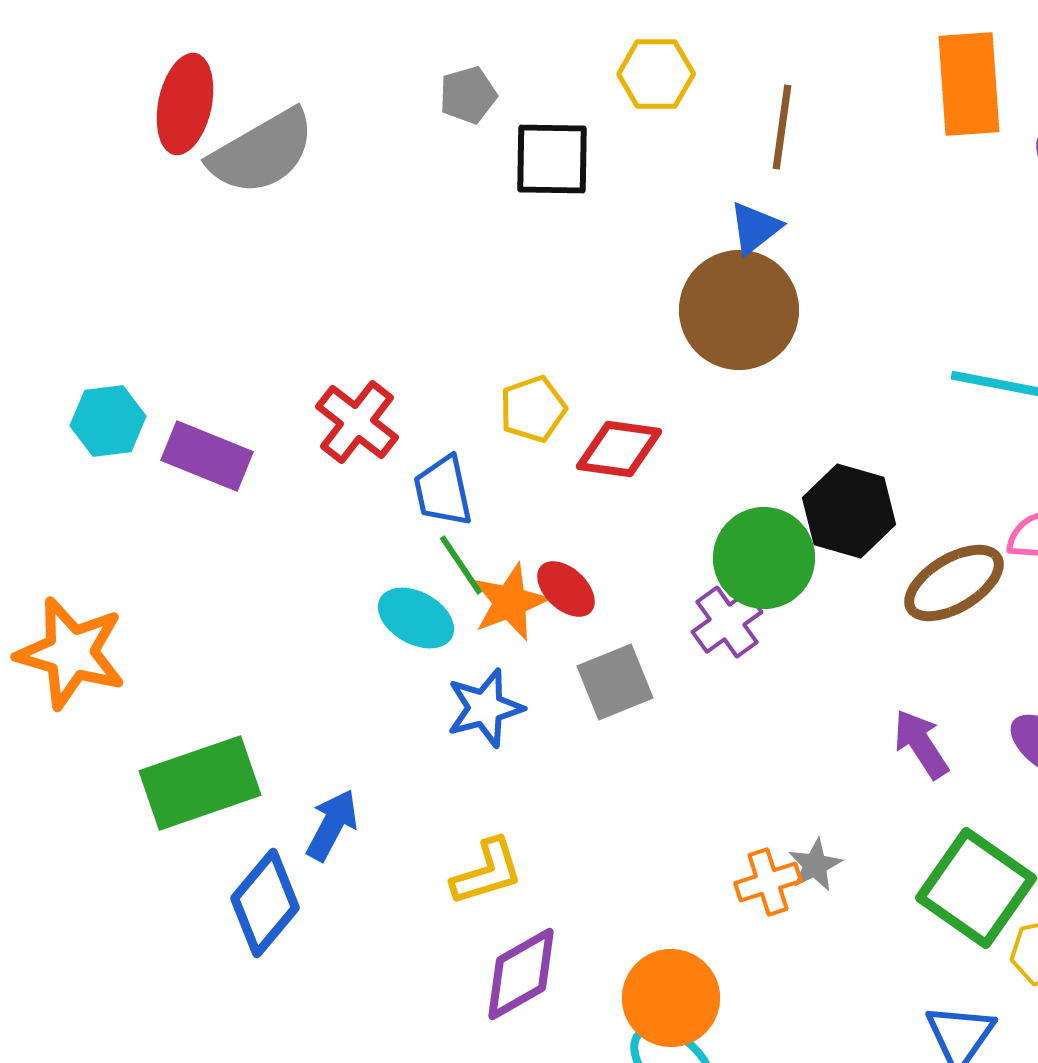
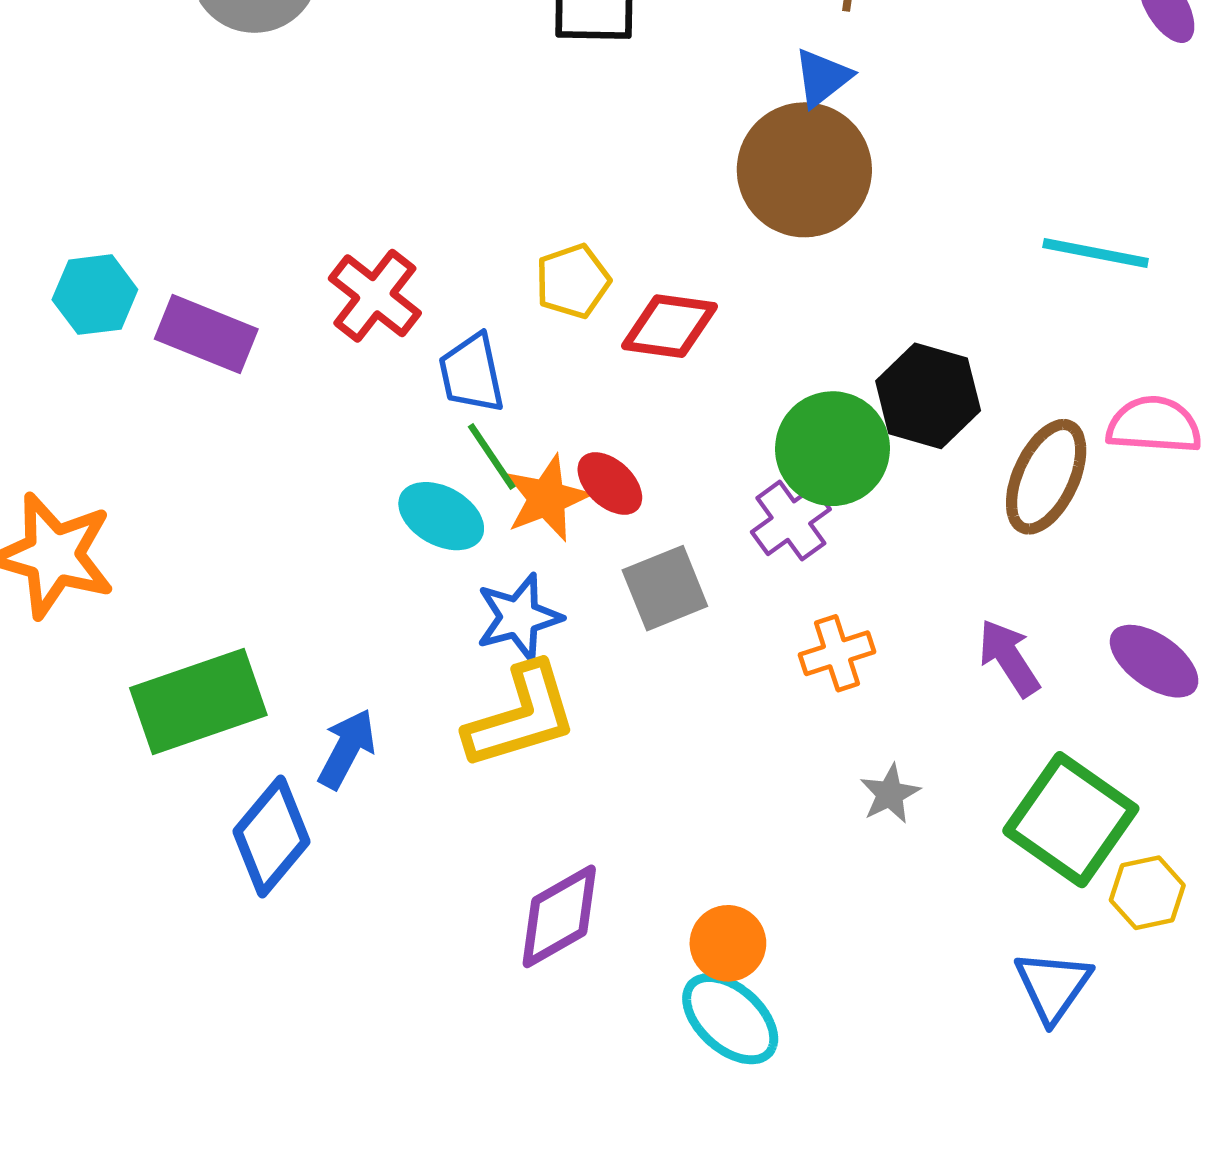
brown ellipse: (954, 583) -> (1046, 477), turned -34
yellow L-shape: (487, 872) -> (521, 716), moved, size x1.4
orange cross: (768, 882) -> (837, 653), moved
orange circle: (671, 998) -> (728, 943), size x0.7

